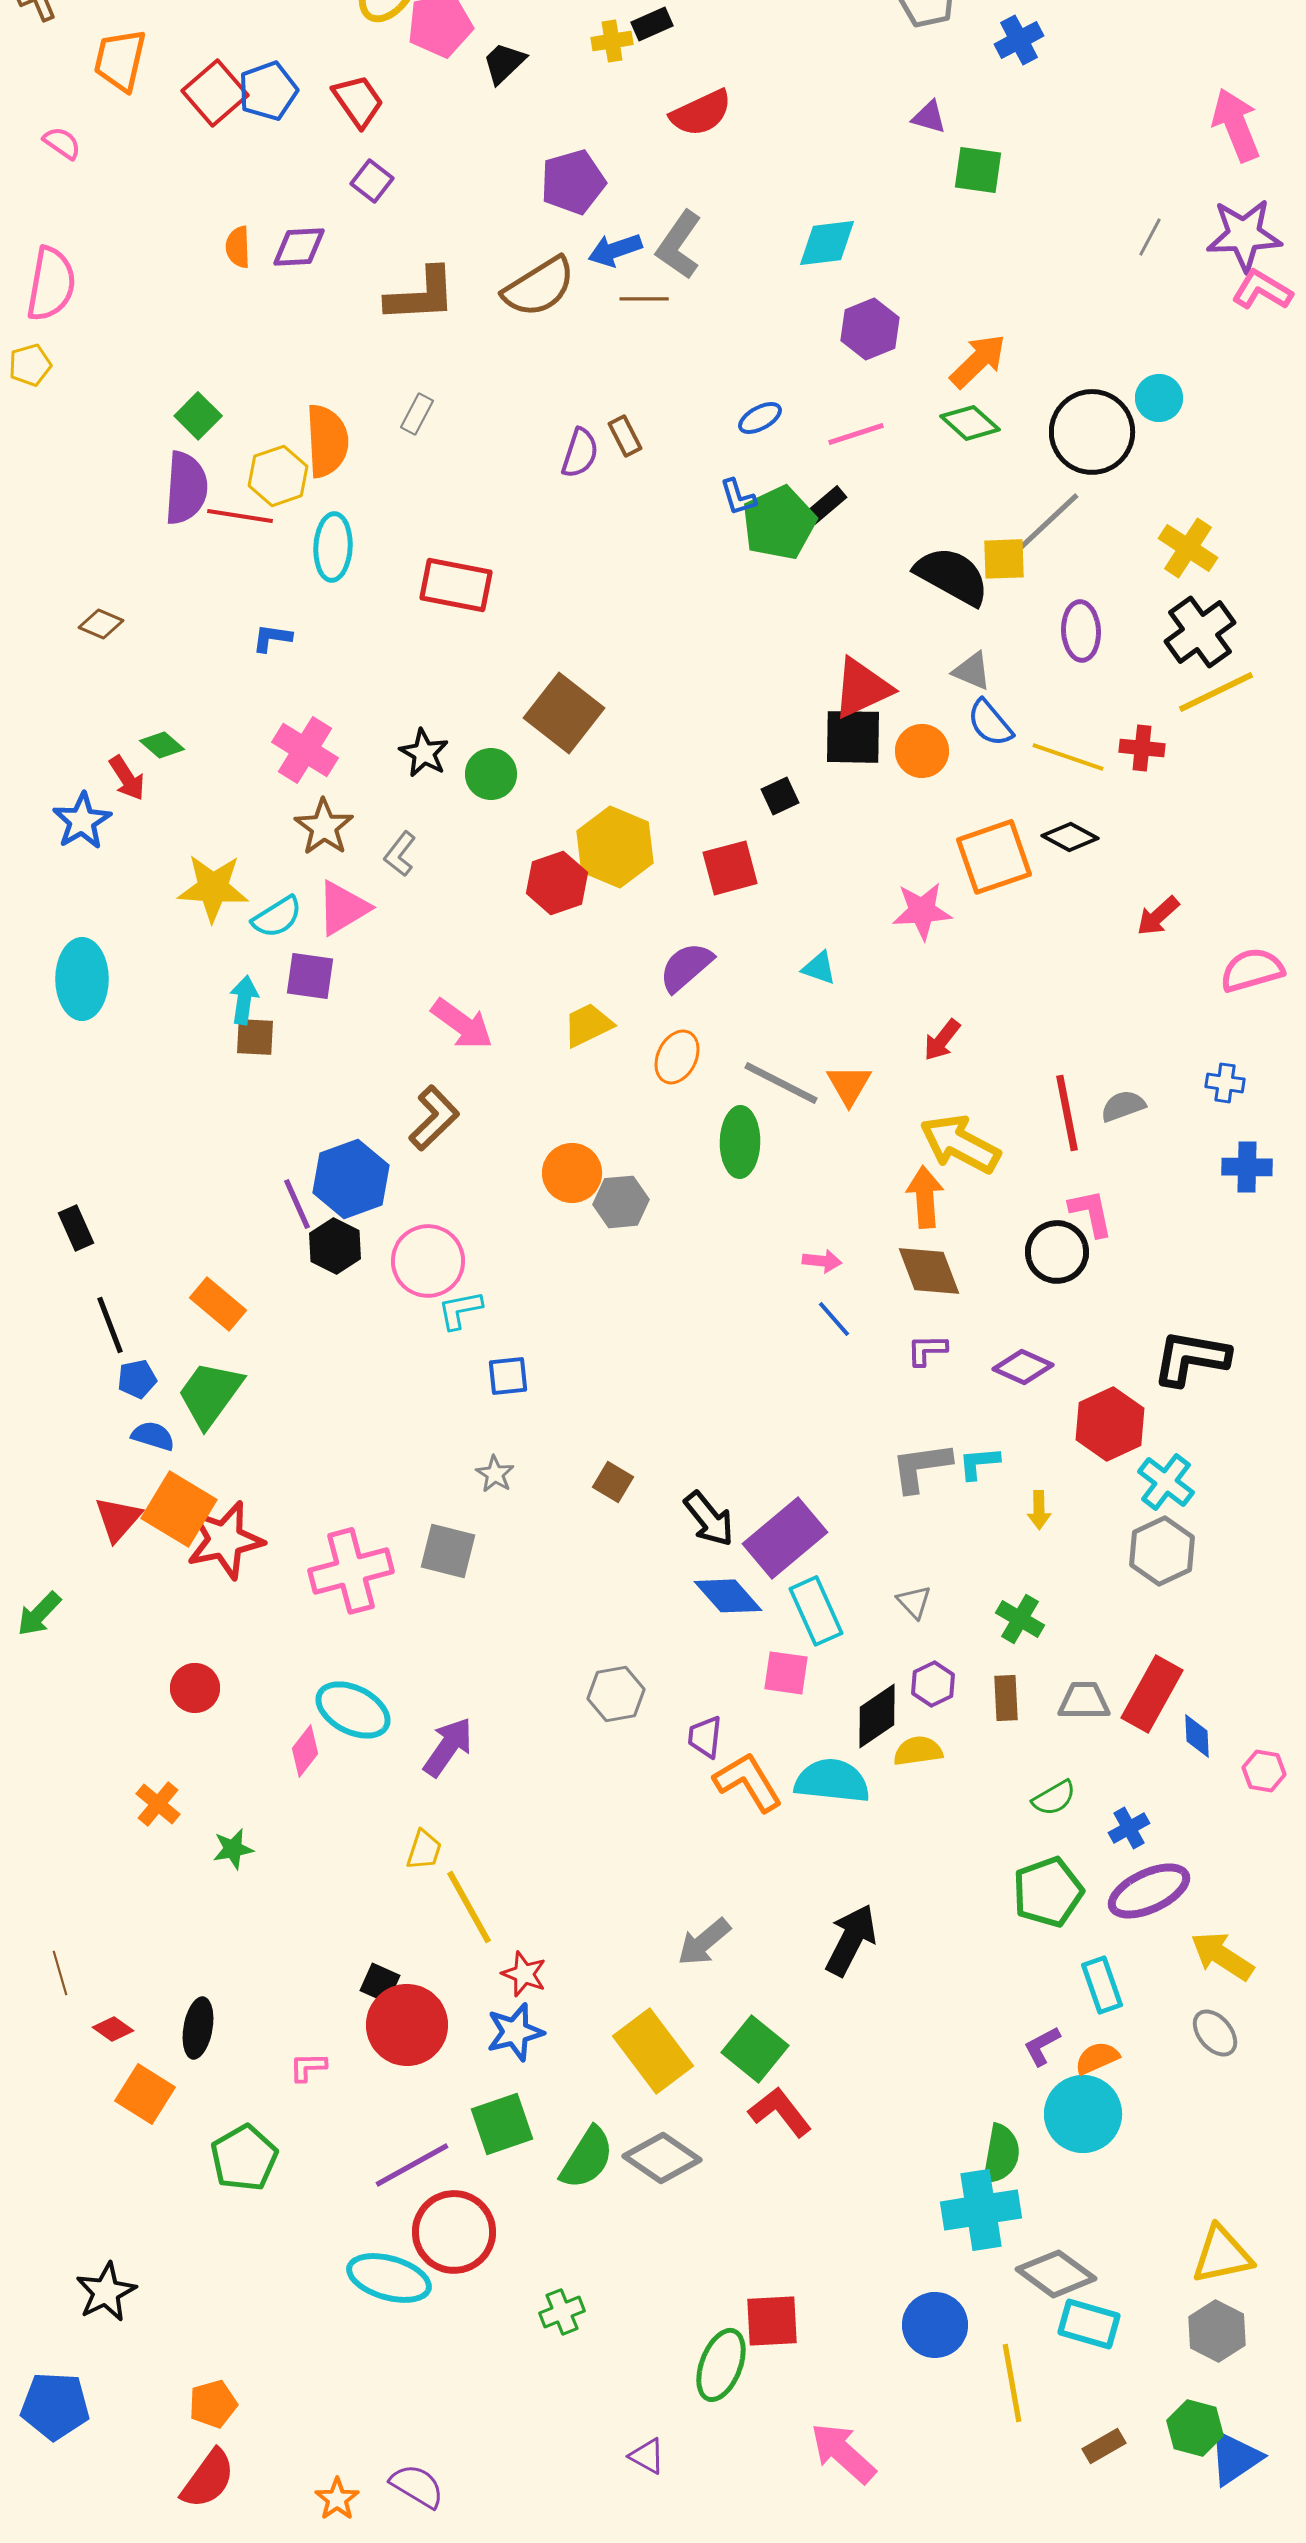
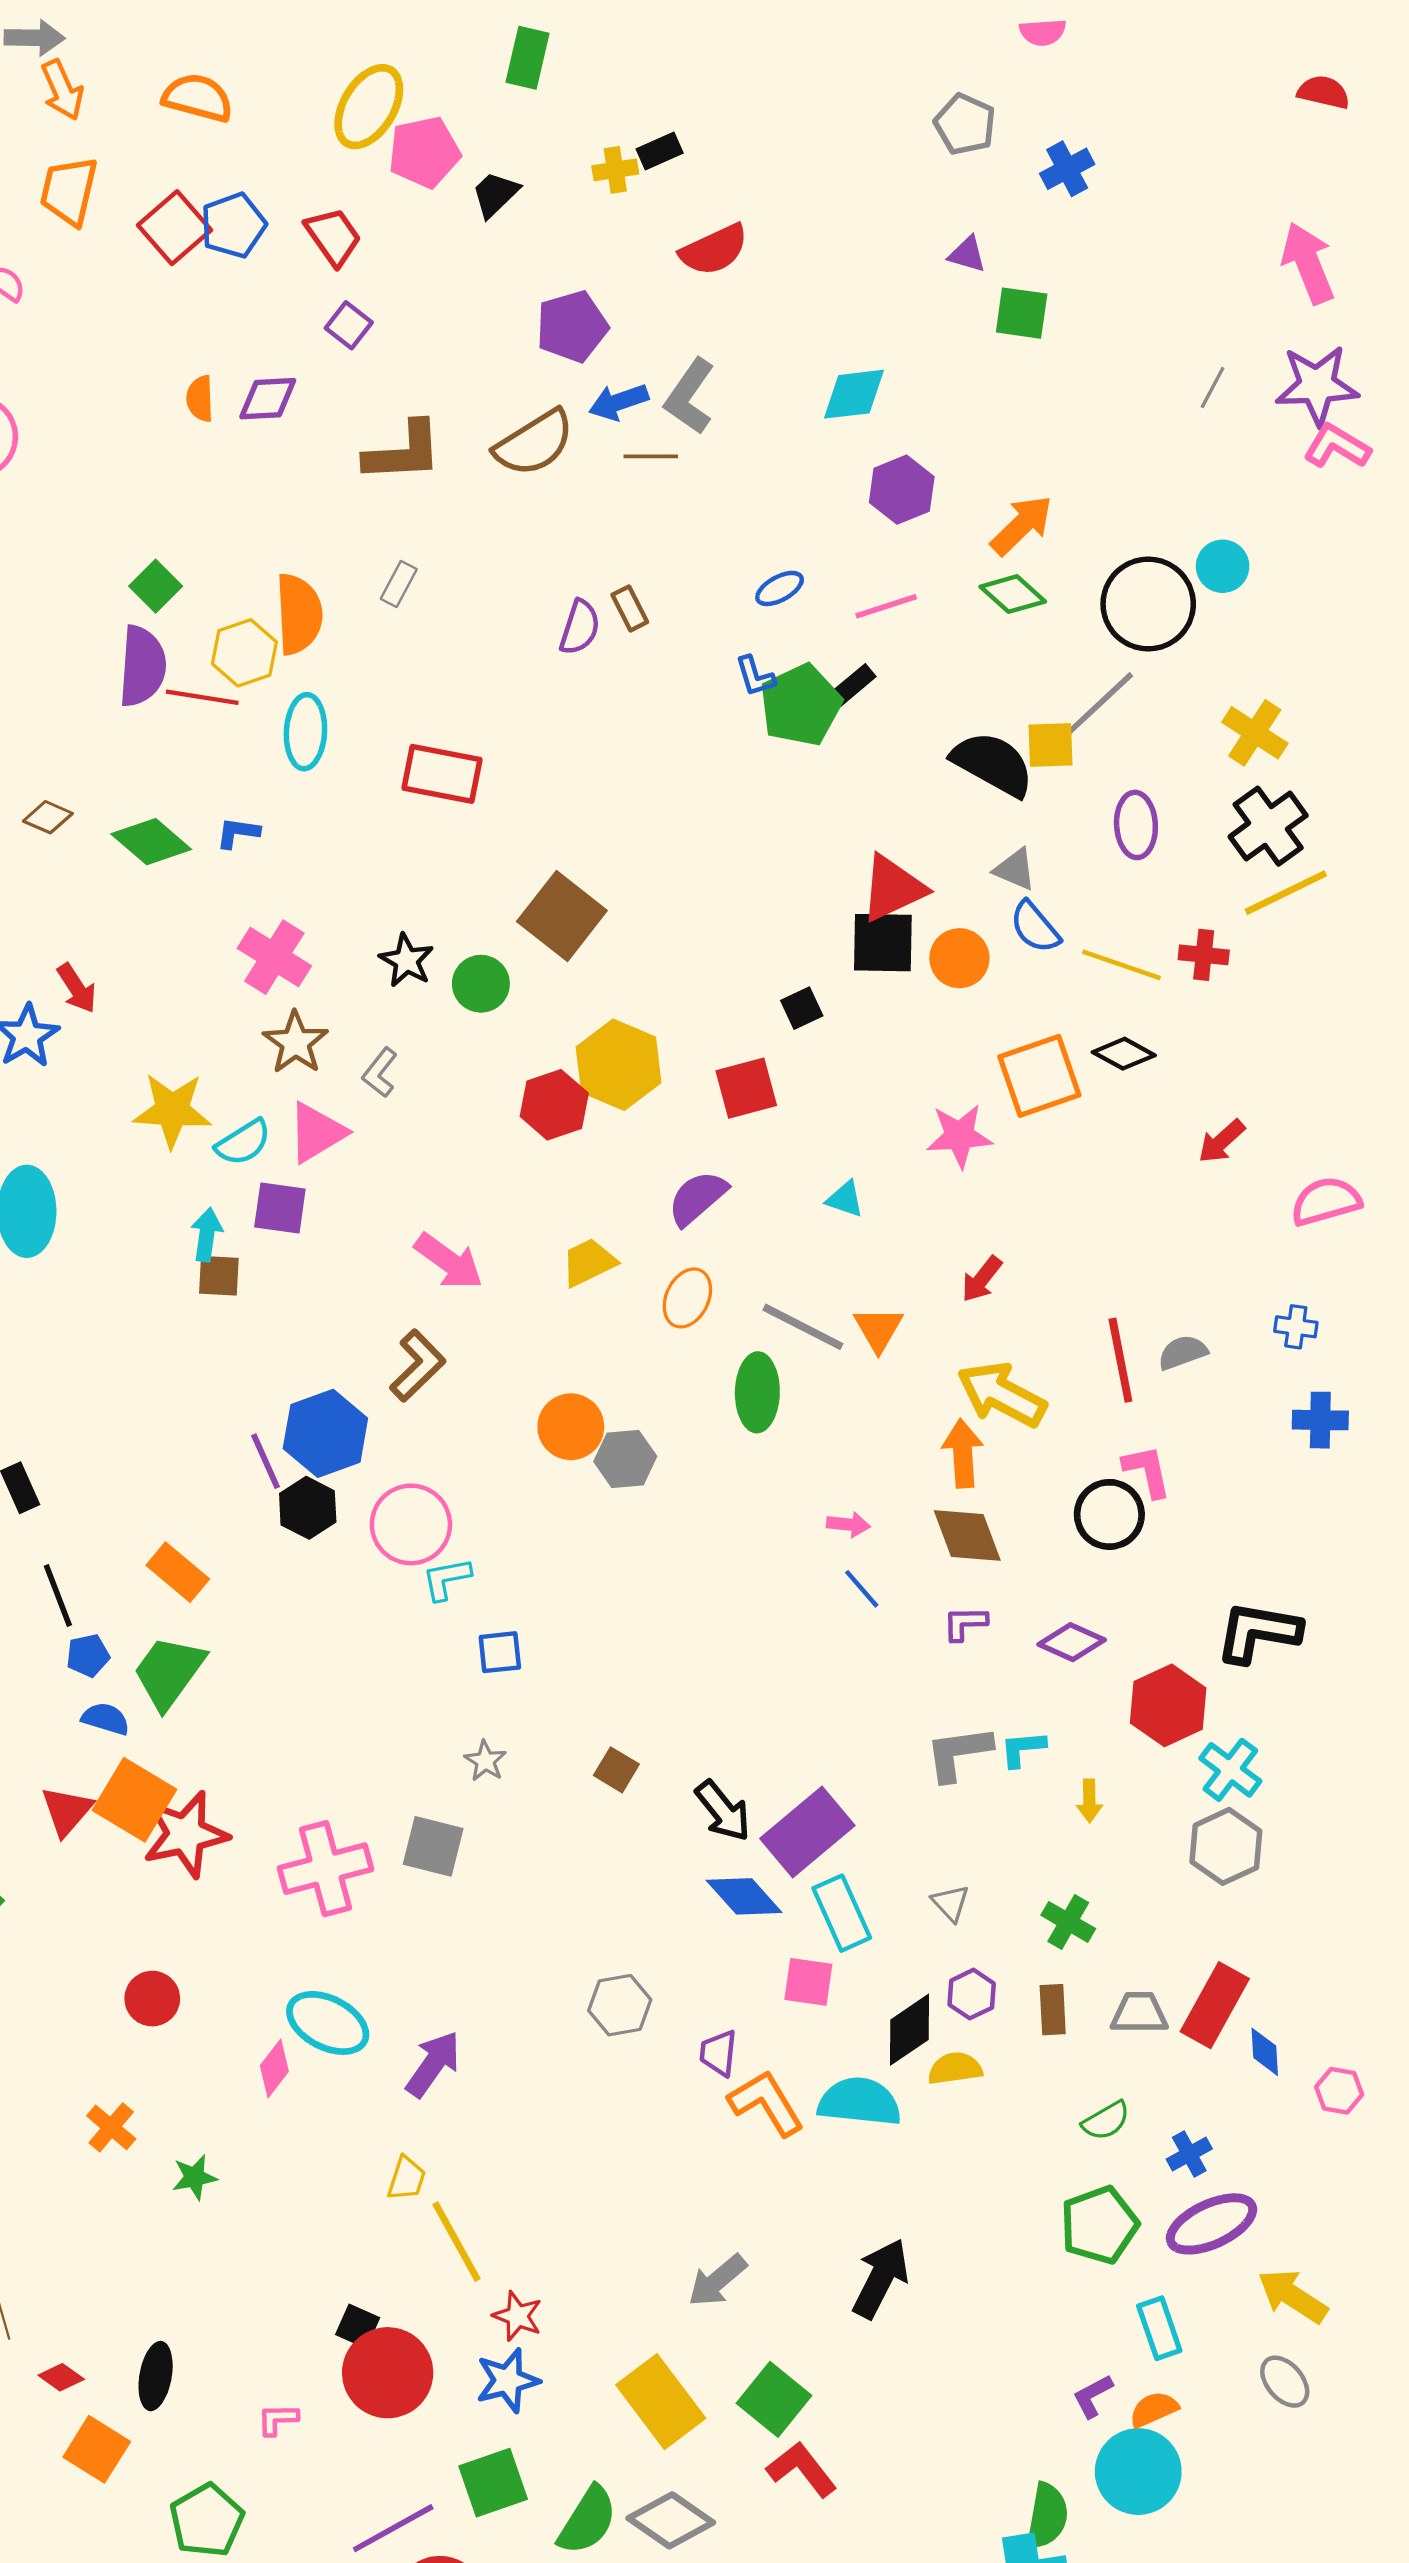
green diamond: (162, 745) -> (151, 842), moved, size x1.6

